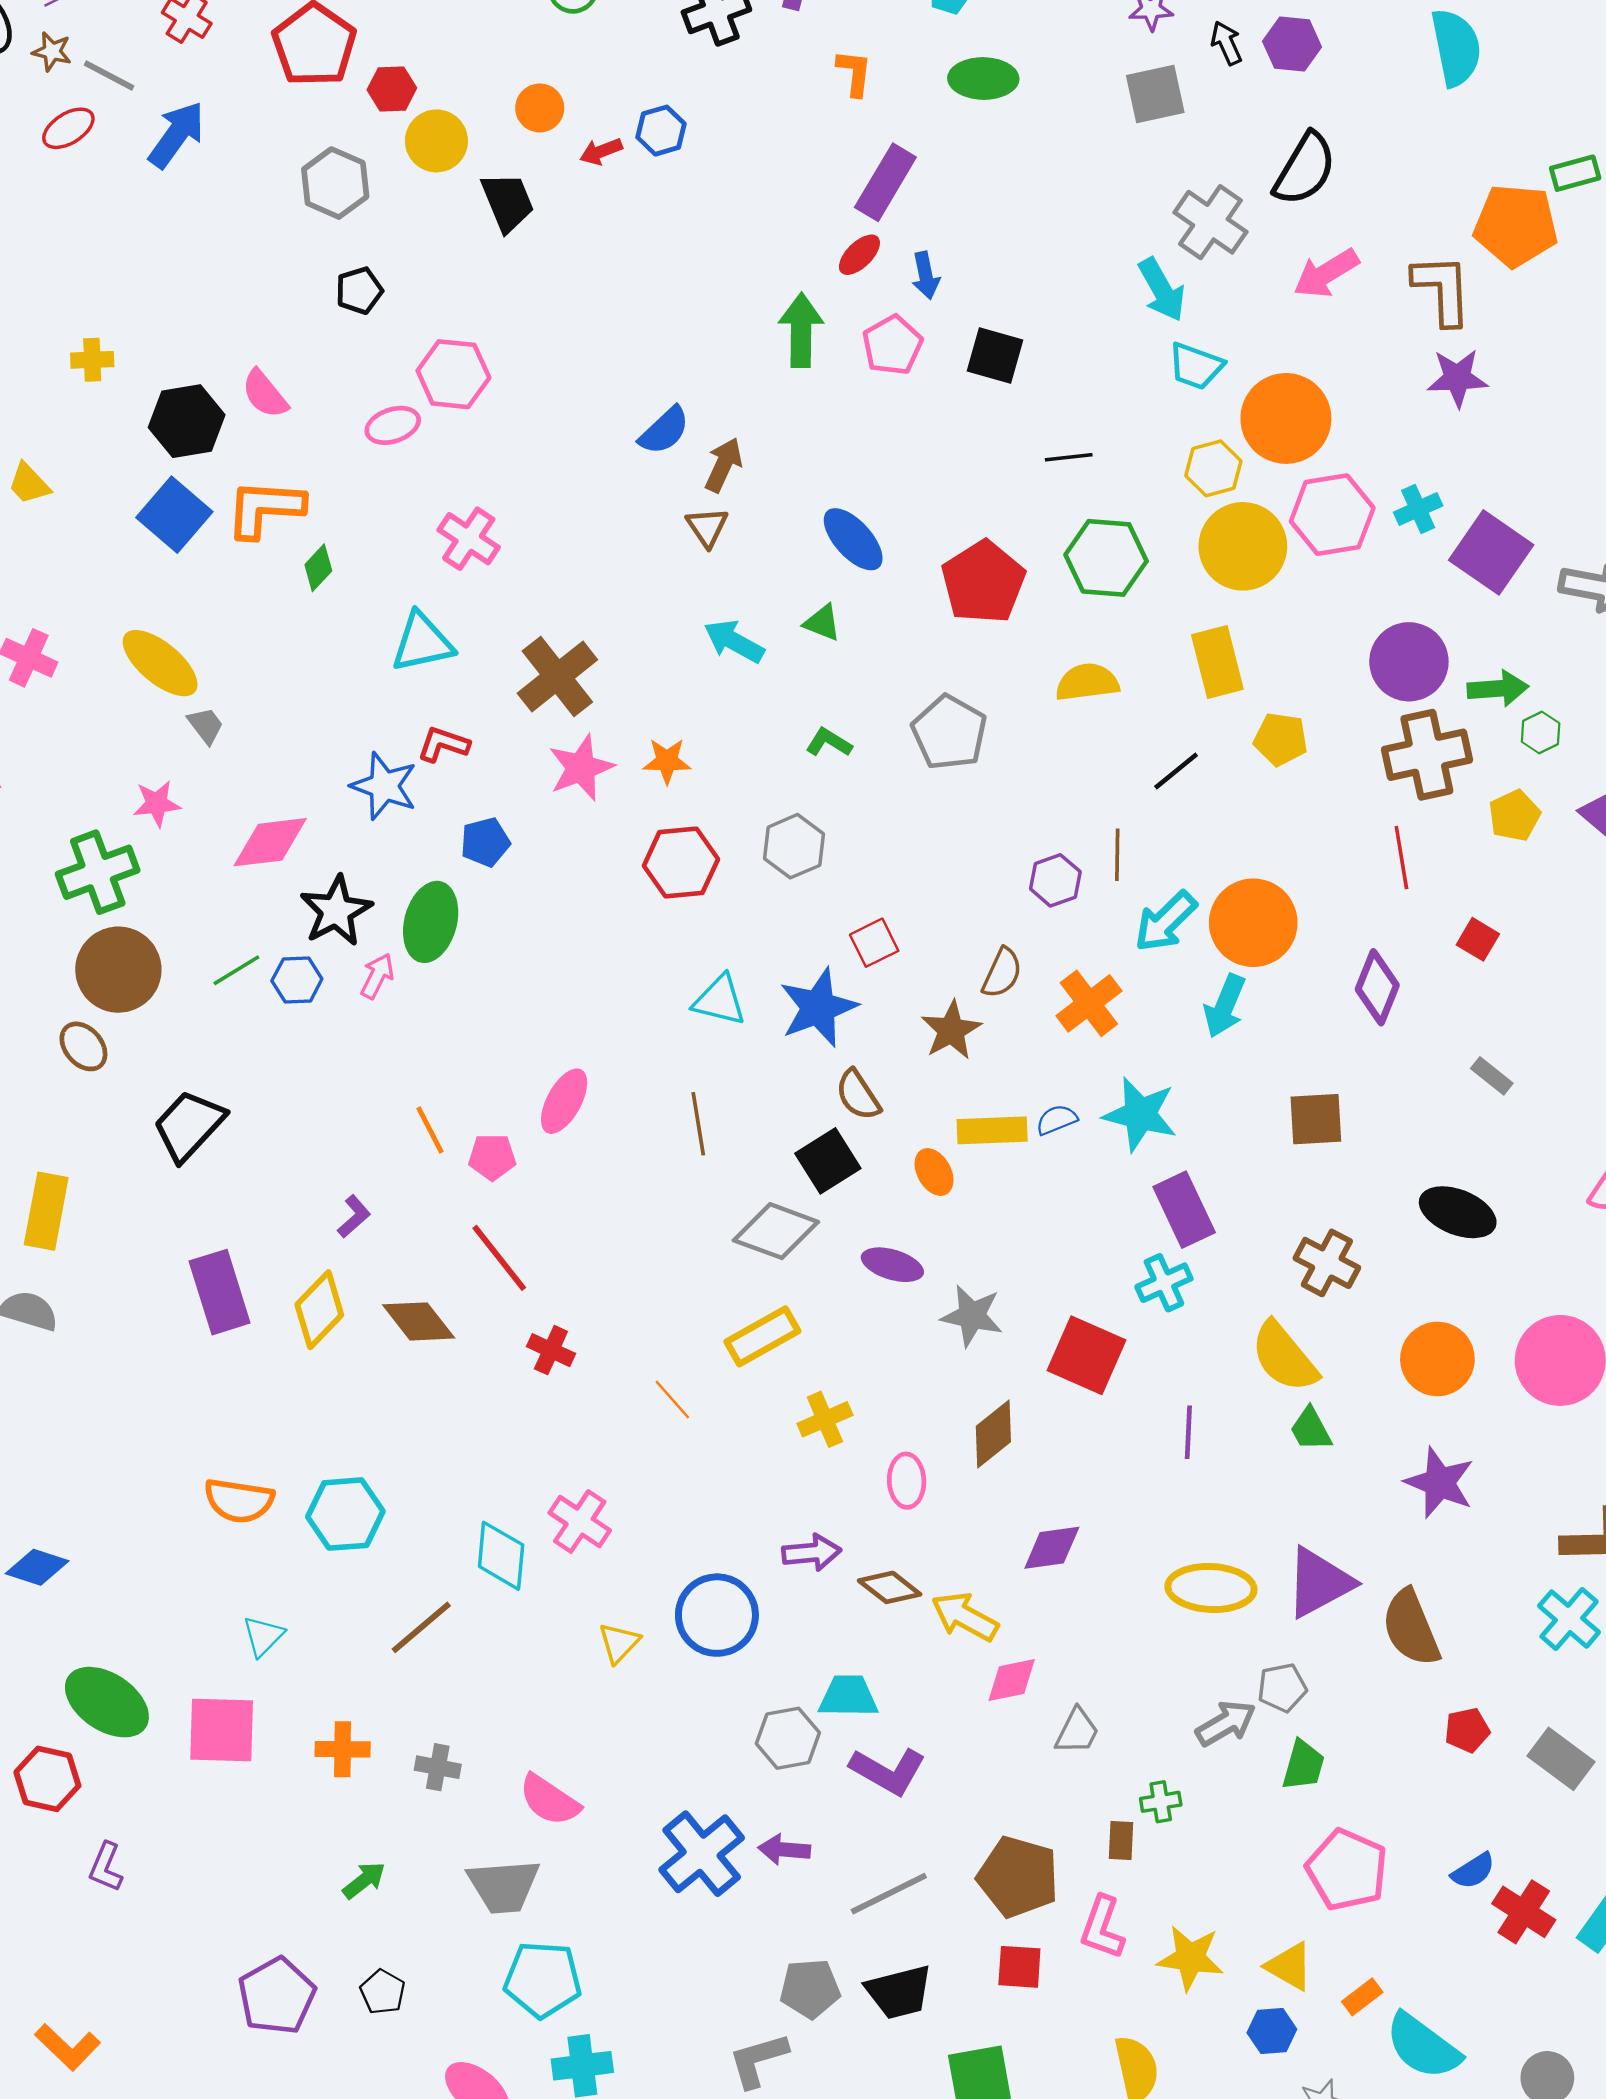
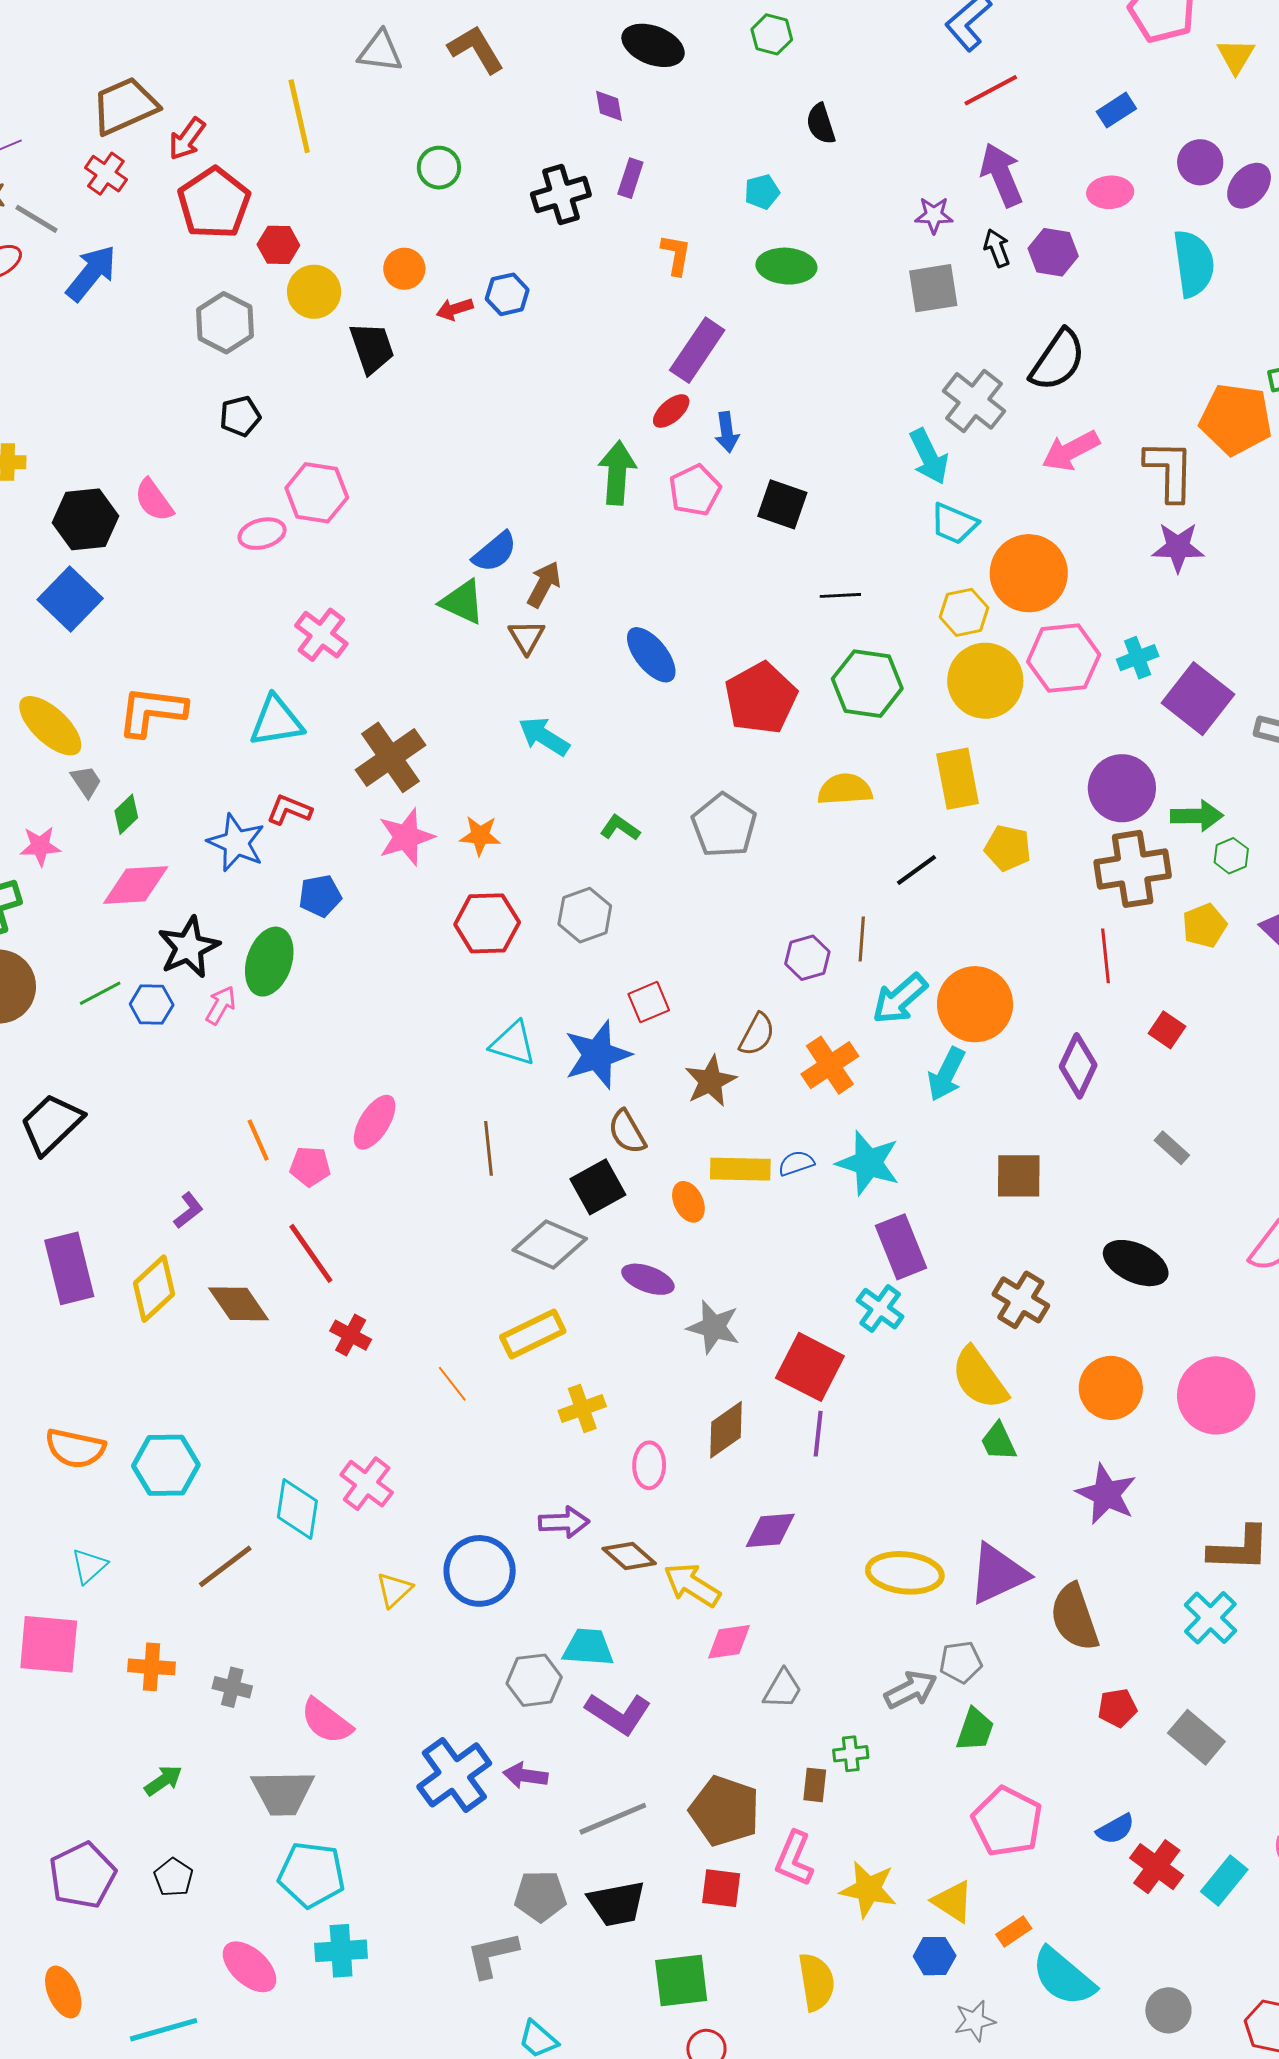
orange L-shape: (265, 509) -> (152, 711), moved
green diamond: (318, 568) -> (126, 814), moved
green triangle: (822, 623) -> (462, 602), moved, size x1.4
cyan cross: (1164, 1283) -> (880, 1309), turned -33
purple line: (1188, 1432) -> (818, 1434), moved

